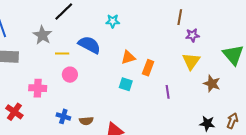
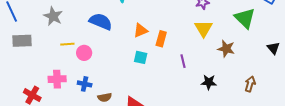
yellow line: (62, 53) -> (67, 44), moved
pink cross: (38, 88) -> (57, 79), moved
blue cross: (63, 116) -> (85, 84), moved
black star: (207, 123) -> (209, 82), moved

